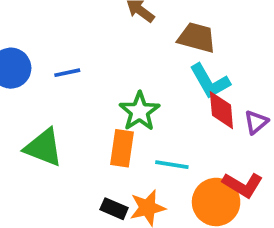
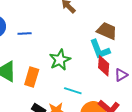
brown trapezoid: (197, 38) -> (107, 31), moved
orange rectangle: (122, 148) -> (32, 77), moved

